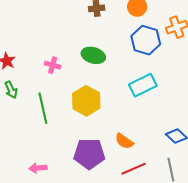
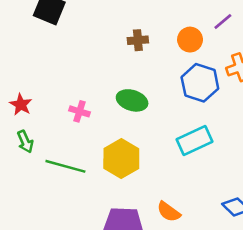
green line: (43, 108) -> (65, 166), turned -64

